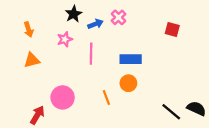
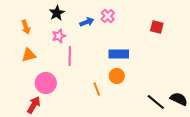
black star: (74, 14) -> (57, 13), moved
pink line: (91, 54) -> (70, 56), moved
pink circle: (63, 97) -> (46, 83), moved

